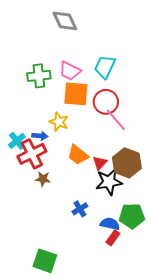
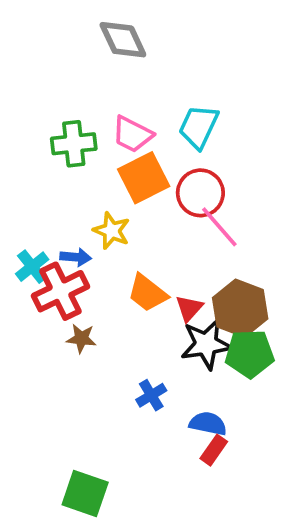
orange square: (76, 94) -> (144, 178), turned -32
green pentagon: (132, 216) -> (250, 354), moved

